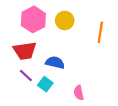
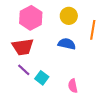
yellow circle: (65, 20) -> (69, 16), moved
blue semicircle: (55, 63) -> (67, 44), moved

